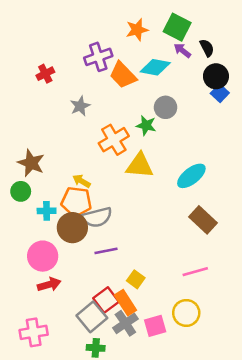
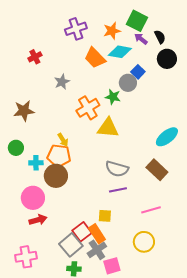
orange star: (137, 30) -> (112, 31), moved
purple cross: (98, 57) -> (76, 29), moved
blue square: (220, 93) -> (138, 72), moved
brown star: (31, 163) -> (24, 111), moved, turned -30
cyan ellipse: (191, 176) -> (167, 137), moved
yellow arrow: (81, 181) -> (63, 140), turned -152
gray semicircle: (97, 217) -> (117, 169), moved, turned 30
purple line: (106, 251) -> (118, 190), moved
yellow square: (136, 279) -> (105, 216), turned -32
pink square: (155, 326) -> (112, 266), moved

